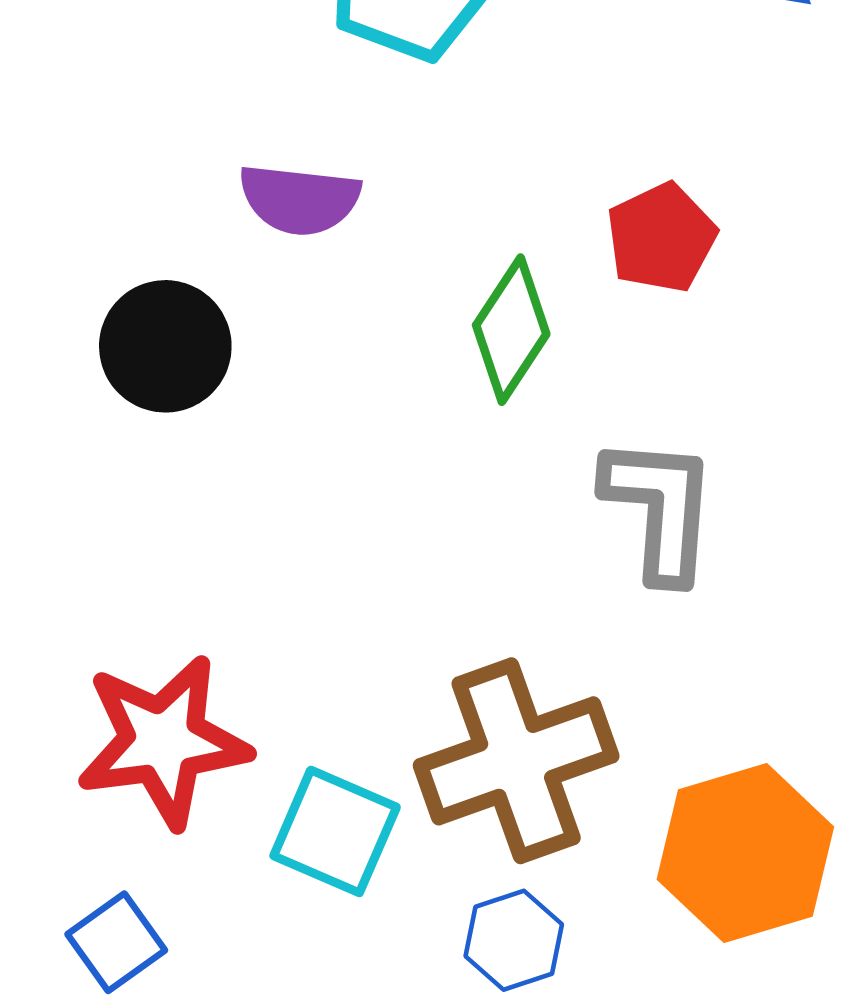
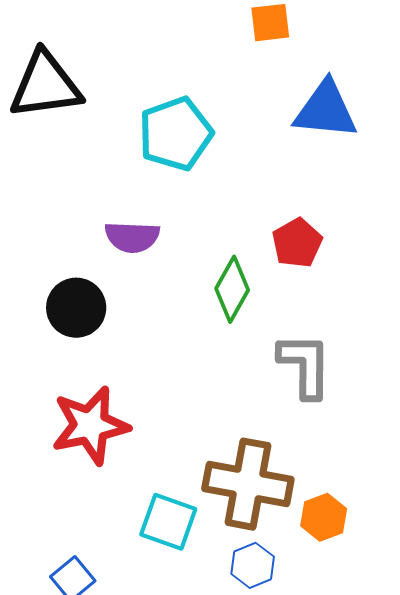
red star: (163, 741) -> (90, 425), moved
brown cross: (516, 761) -> (248, 484), turned 34
orange hexagon: (745, 853) -> (324, 517), moved, size x0.6

